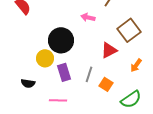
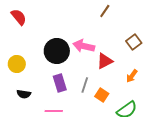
pink arrow: (88, 17) -> (84, 46), moved, size x1.5
brown square: (129, 30) -> (134, 42), moved, size x0.7
yellow circle: (45, 58) -> (17, 64), moved

